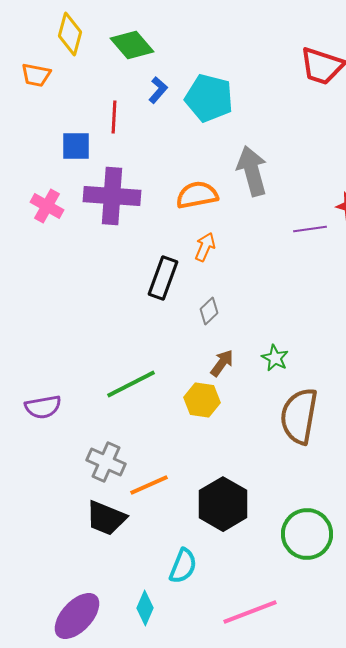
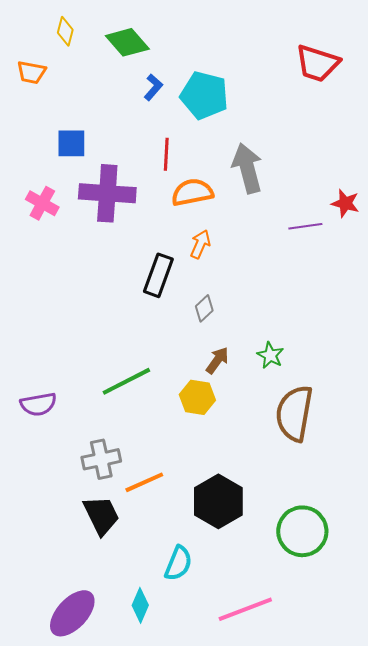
yellow diamond: (70, 34) -> (65, 31), size x0.7
red line: (114, 117) -> (166, 154), moved
gray cross: (106, 462) -> (101, 459), turned -36
black trapezoid: (106, 518) -> (101, 515), turned -138

